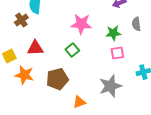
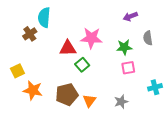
red triangle: (35, 48) -> (68, 48), moved
gray star: (110, 86) -> (121, 102), size x0.6
orange triangle: (79, 102) -> (89, 101), moved, turned -32

